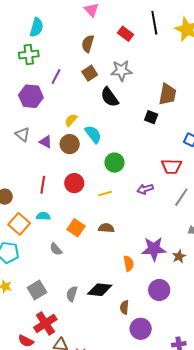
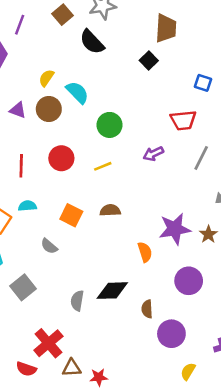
black square: (151, 117) -> (149, 61), turned 32
gray square: (37, 290) -> (23, 287), moved

